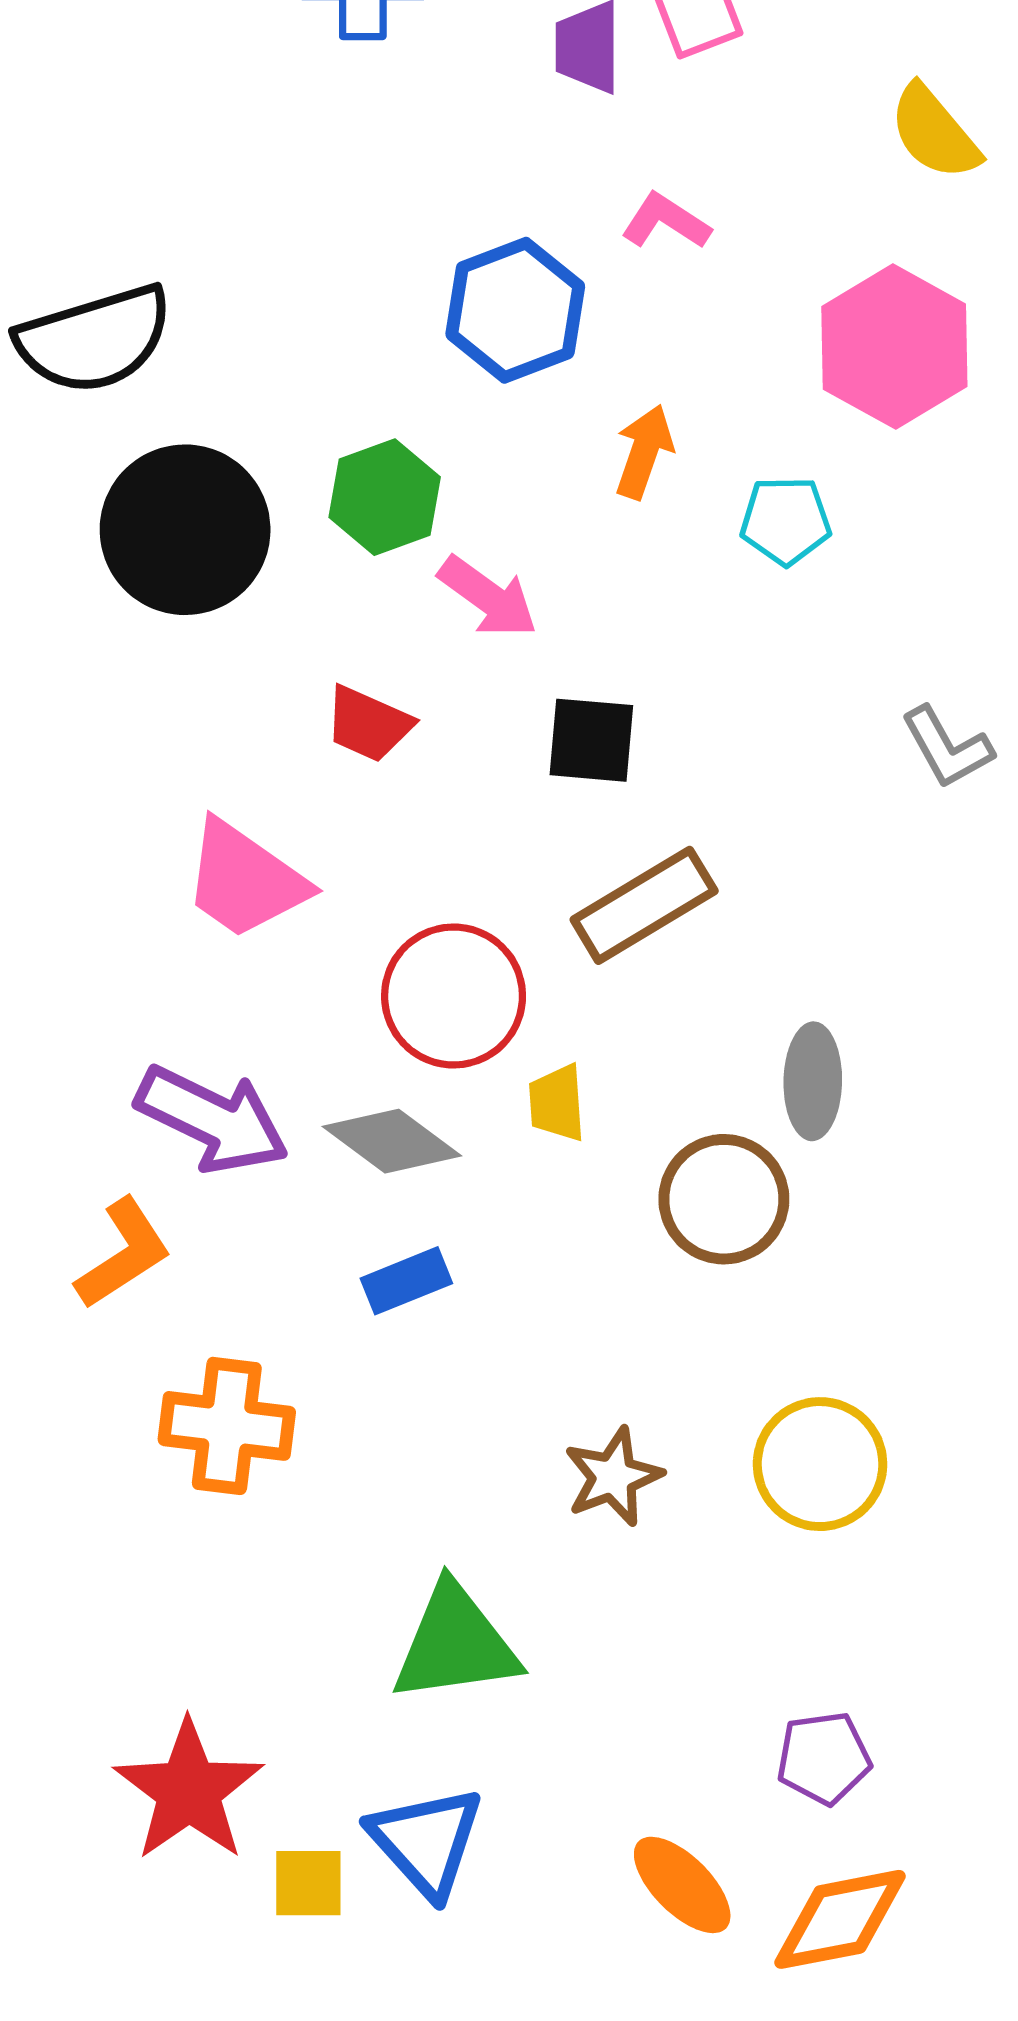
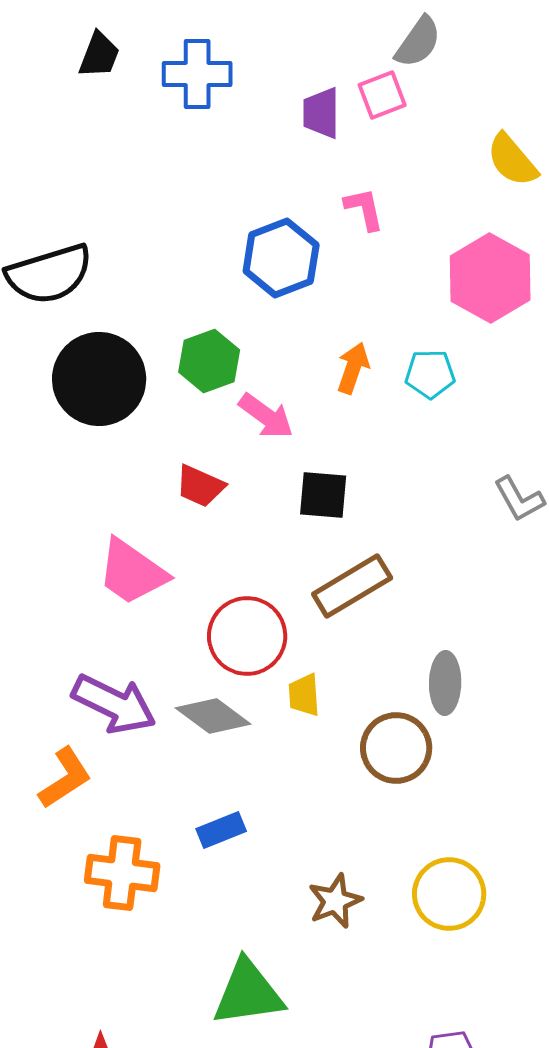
pink L-shape: (666, 221) -> (364, 209), turned 45
orange arrow: (644, 452) -> (353, 368), moved
blue rectangle: (406, 1281) -> (221, 830), moved

